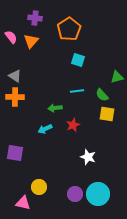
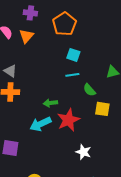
cyan line: (77, 91) -> (72, 75), moved
green semicircle: (102, 95) -> (89, 90), moved
red star: (73, 125) -> (68, 120), size x1.6
cyan arrow: (45, 129) -> (40, 124), size x1.5

